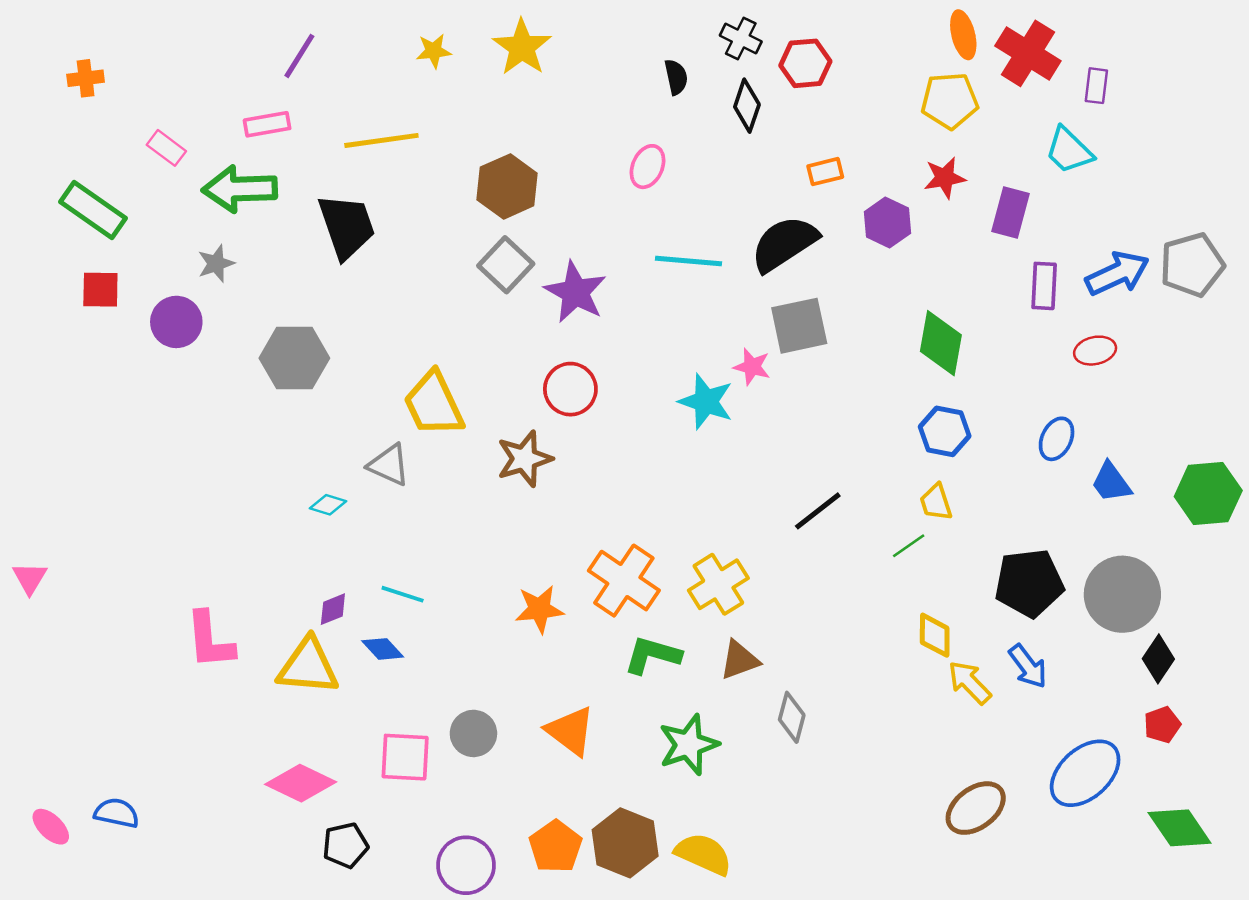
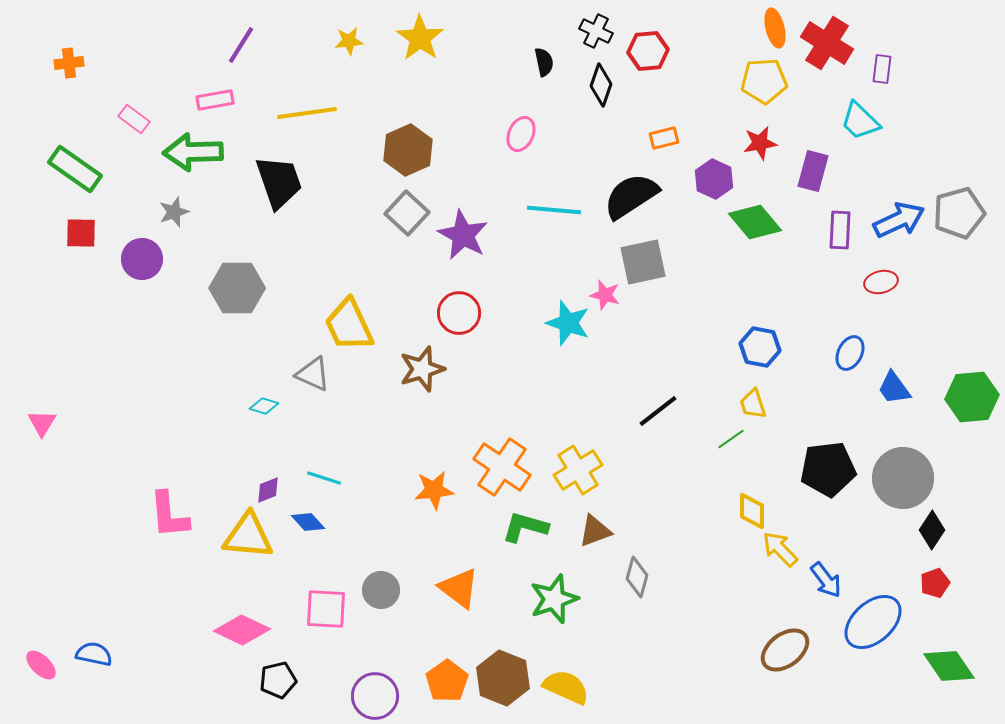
green diamond: (941, 343) -> (755, 222), moved, turned -50
pink triangle: (30, 578) -> (42, 423), moved
blue arrow: (1028, 666) -> (826, 580), moved

